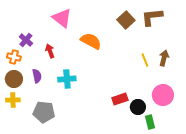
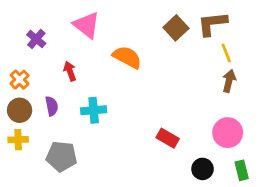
purple cross: (26, 40) -> (36, 39), moved
orange cross: (14, 57) -> (20, 80), turned 32
yellow line: (145, 60) -> (226, 53), moved
red rectangle: (120, 99) -> (168, 138), turned 49
black circle: (138, 107) -> (203, 169), moved
green rectangle: (150, 122) -> (242, 170), moved

